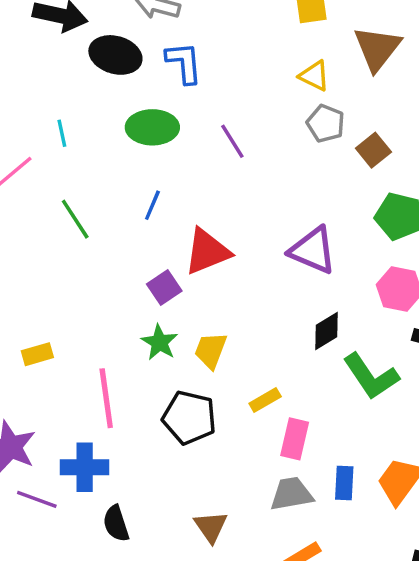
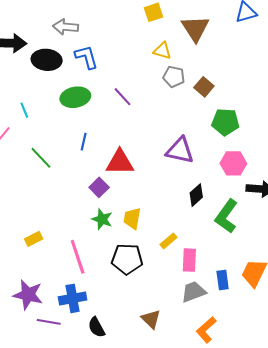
red triangle: (207, 251) -> (120, 162), turned 32
green L-shape: (371, 376) -> (226, 216), turned 80

